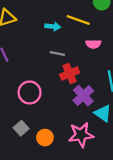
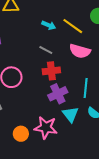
pink semicircle: (93, 44) -> (80, 51), size x1.5
orange circle: (45, 138) -> (21, 134), moved

